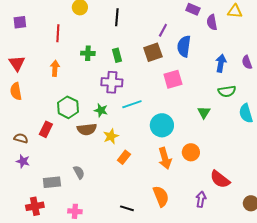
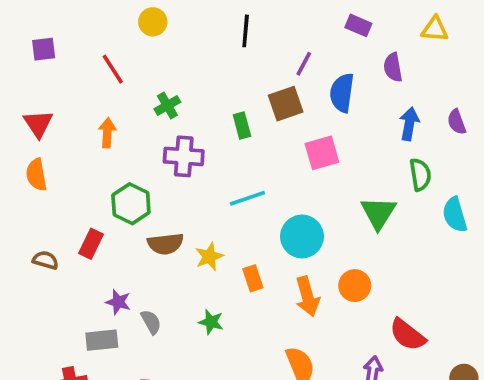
black line: (117, 17) -> (246, 31), moved
purple semicircle: (212, 22) -> (393, 67), moved
red line: (58, 33) -> (113, 69), turned -36
green cross: (88, 53) -> (167, 106), turned -32
green rectangle: (117, 55) -> (242, 126), moved
purple cross: (112, 82) -> (184, 156), moved
green semicircle: (227, 91) -> (420, 175), turned -90
green star: (101, 110) -> (211, 322), moved
green triangle: (204, 112) -> (378, 213), size x1.5
orange rectangle: (124, 157) -> (253, 278), moved, turned -56
purple star: (23, 161) -> (118, 302), moved

